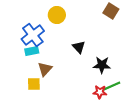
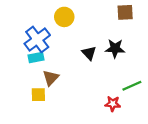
brown square: (111, 11) -> (125, 12), turned -35
black star: (102, 65) -> (115, 48), moved
green line: (112, 86) -> (132, 86), moved

